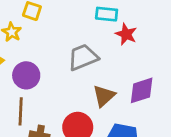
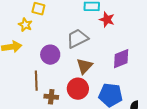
purple circle: (26, 75) -> (50, 55), moved
brown triangle: (104, 96) -> (84, 66), moved

